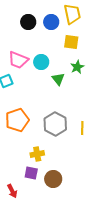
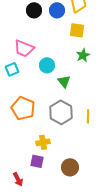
cyan circle: (41, 62) -> (47, 65), moved
green triangle: (58, 79) -> (64, 81), moved
orange pentagon: (17, 120) -> (23, 108), turned -30
brown circle: (53, 179) -> (70, 167), moved

